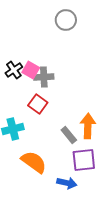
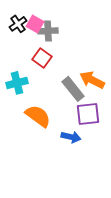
orange arrow: (88, 126) -> (92, 80), turned -65
gray rectangle: (69, 135) -> (73, 89), size x1.4

